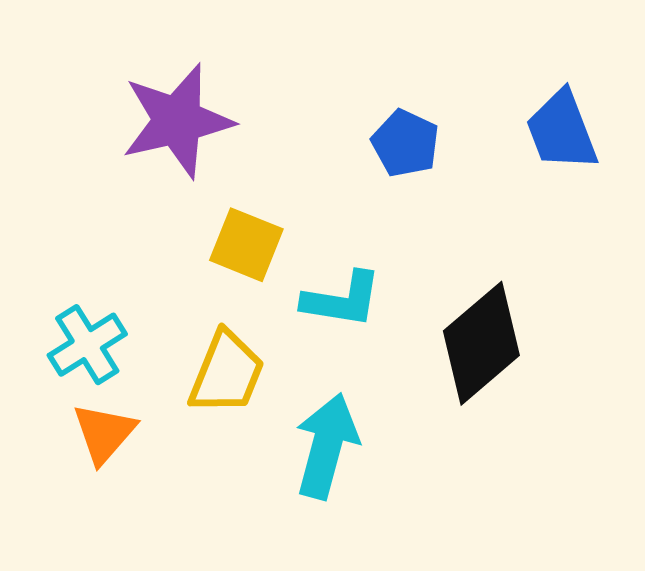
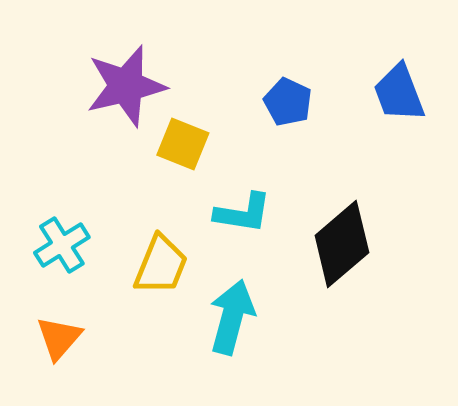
yellow square: (246, 245) -> (183, 144), moved
orange triangle: (104, 433) -> (59, 338), moved

